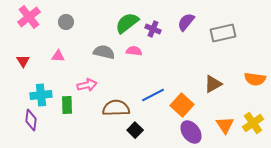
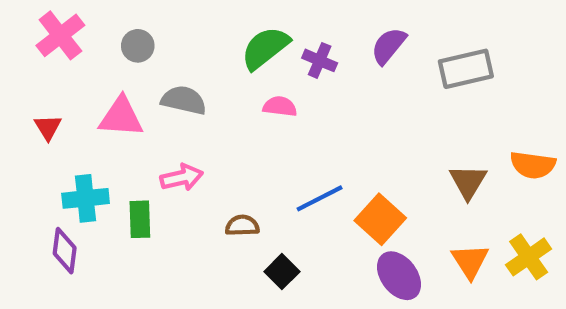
gray semicircle: (104, 52) -> (184, 100), moved
pink triangle: (58, 56) -> (121, 117), size x1.6
brown triangle: (213, 84) -> (468, 182), moved, turned -30
brown semicircle: (116, 108) -> (242, 226), size x0.6

